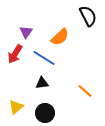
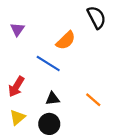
purple triangle: (26, 32) -> (17, 29), moved
red arrow: (15, 54) -> (16, 87), moved
black triangle: (42, 83) -> (53, 99), moved

